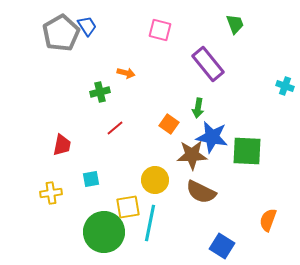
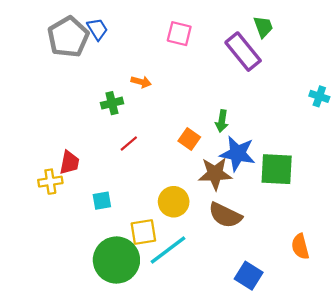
purple rectangle: (208, 64) -> (243, 52), moved
yellow cross: (51, 193) -> (50, 182), moved
orange semicircle: (268, 220) -> (300, 247), turned -35
cyan line: (150, 223) -> (168, 250), turned 42

